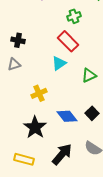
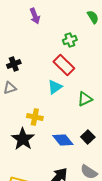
black cross: (18, 40) -> (14, 64), turned -32
yellow cross: (39, 93) -> (35, 117), turned 35
black star: (35, 127) -> (23, 139), moved

